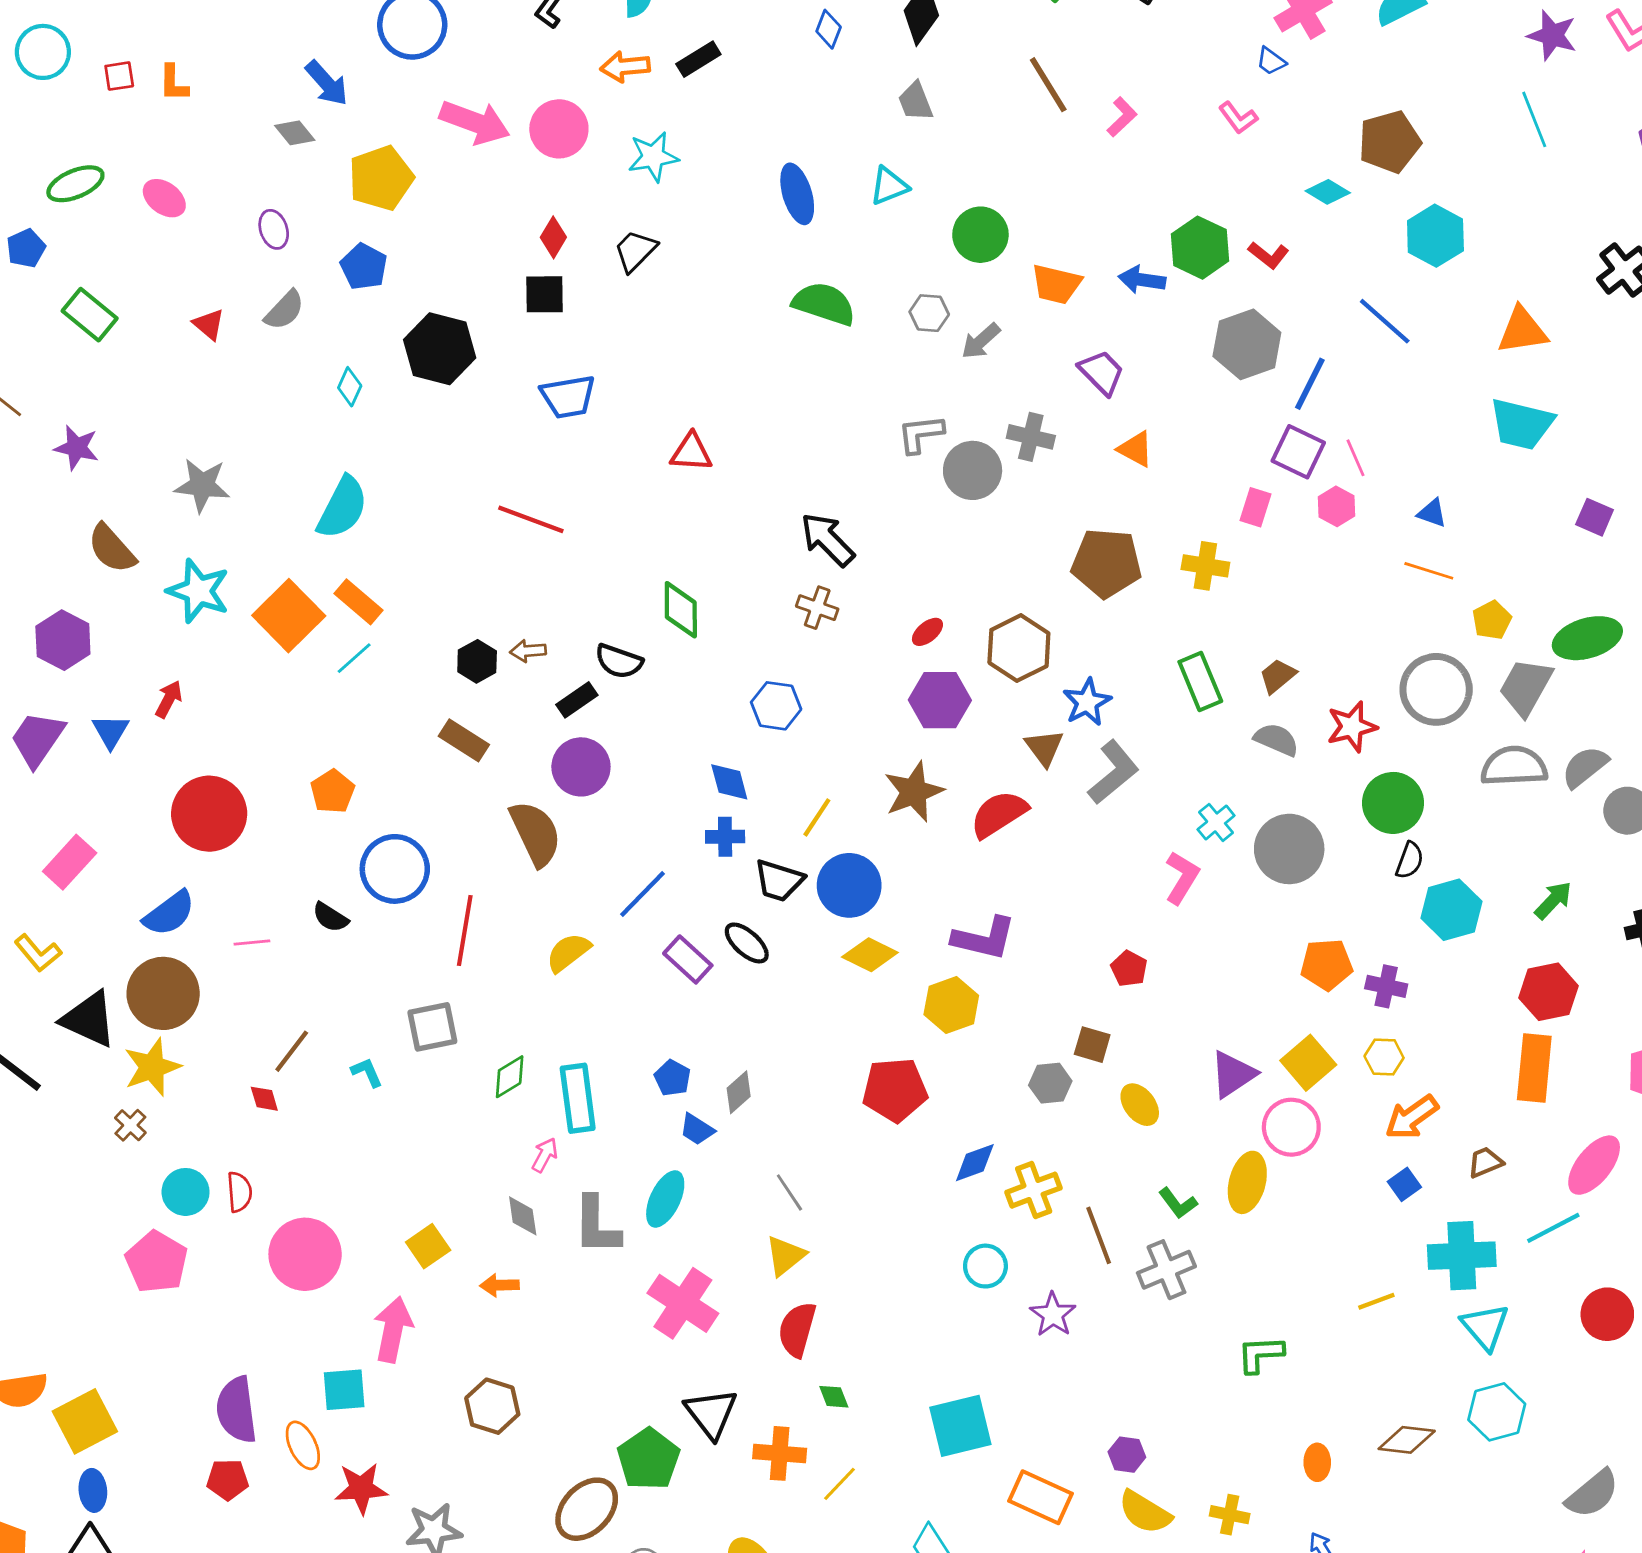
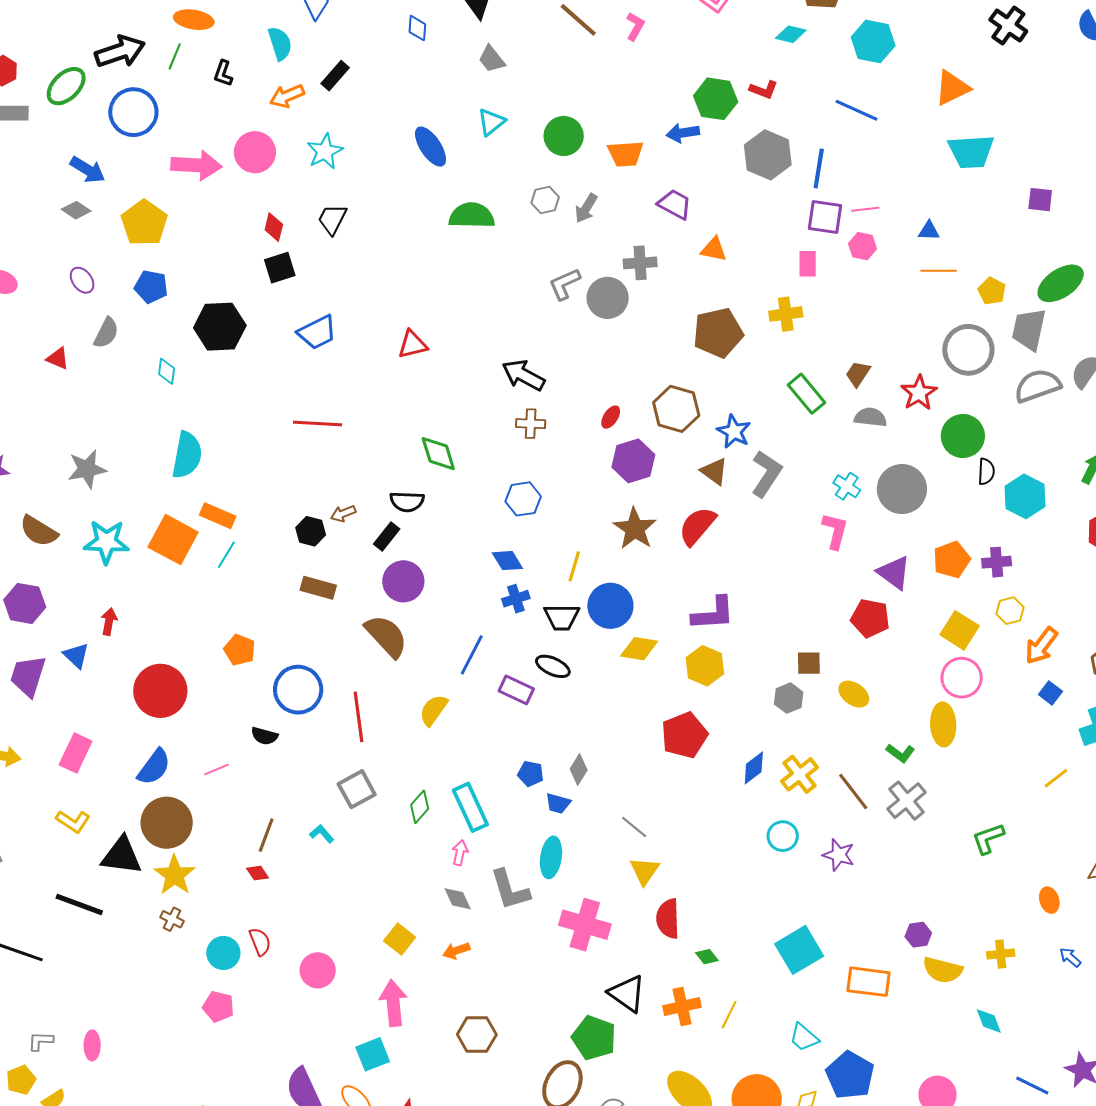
pink line: (1356, 458) -> (865, 209), turned -56
red pentagon: (1129, 969) -> (870, 618), moved, size x1.5
purple triangle: (1233, 1074) -> (894, 573), moved, turned -33
pink circle: (305, 1254) -> (318, 970), size x0.7
pink pentagon: (157, 1262) -> (218, 1007), size x0.7

